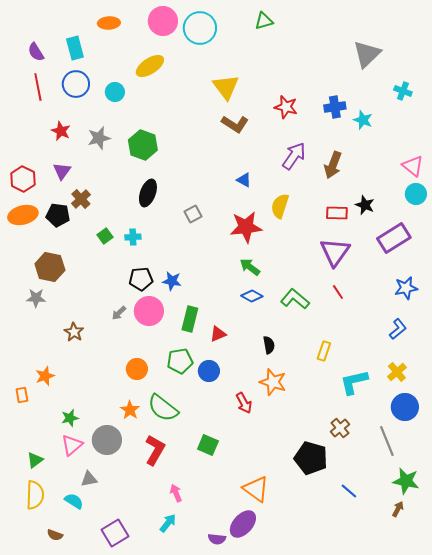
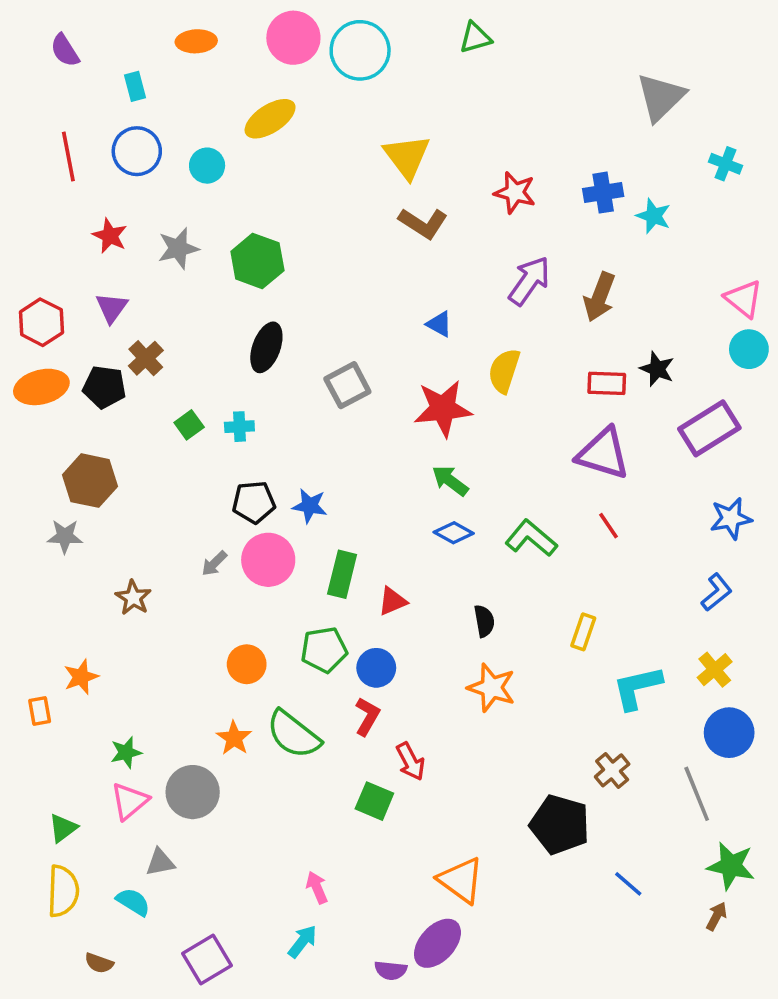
cyan rectangle: (75, 48) -> (135, 86), size x0.7
purple semicircle: (36, 52) -> (65, 50), moved
gray square: (193, 214) -> (347, 385), size x1.4
purple triangle: (335, 252) -> (603, 454), turned -48
red arrow: (244, 403) -> (410, 761), moved
red L-shape: (155, 450) -> (367, 716), moved, size x0.7

